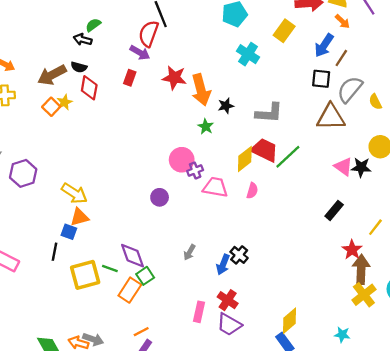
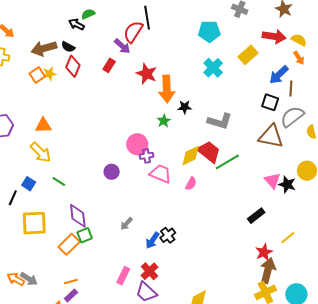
brown line: (341, 58) -> (291, 89), turned -42
orange triangle: (79, 217) -> (43, 125), moved
green line: (110, 269) -> (59, 182), moved

